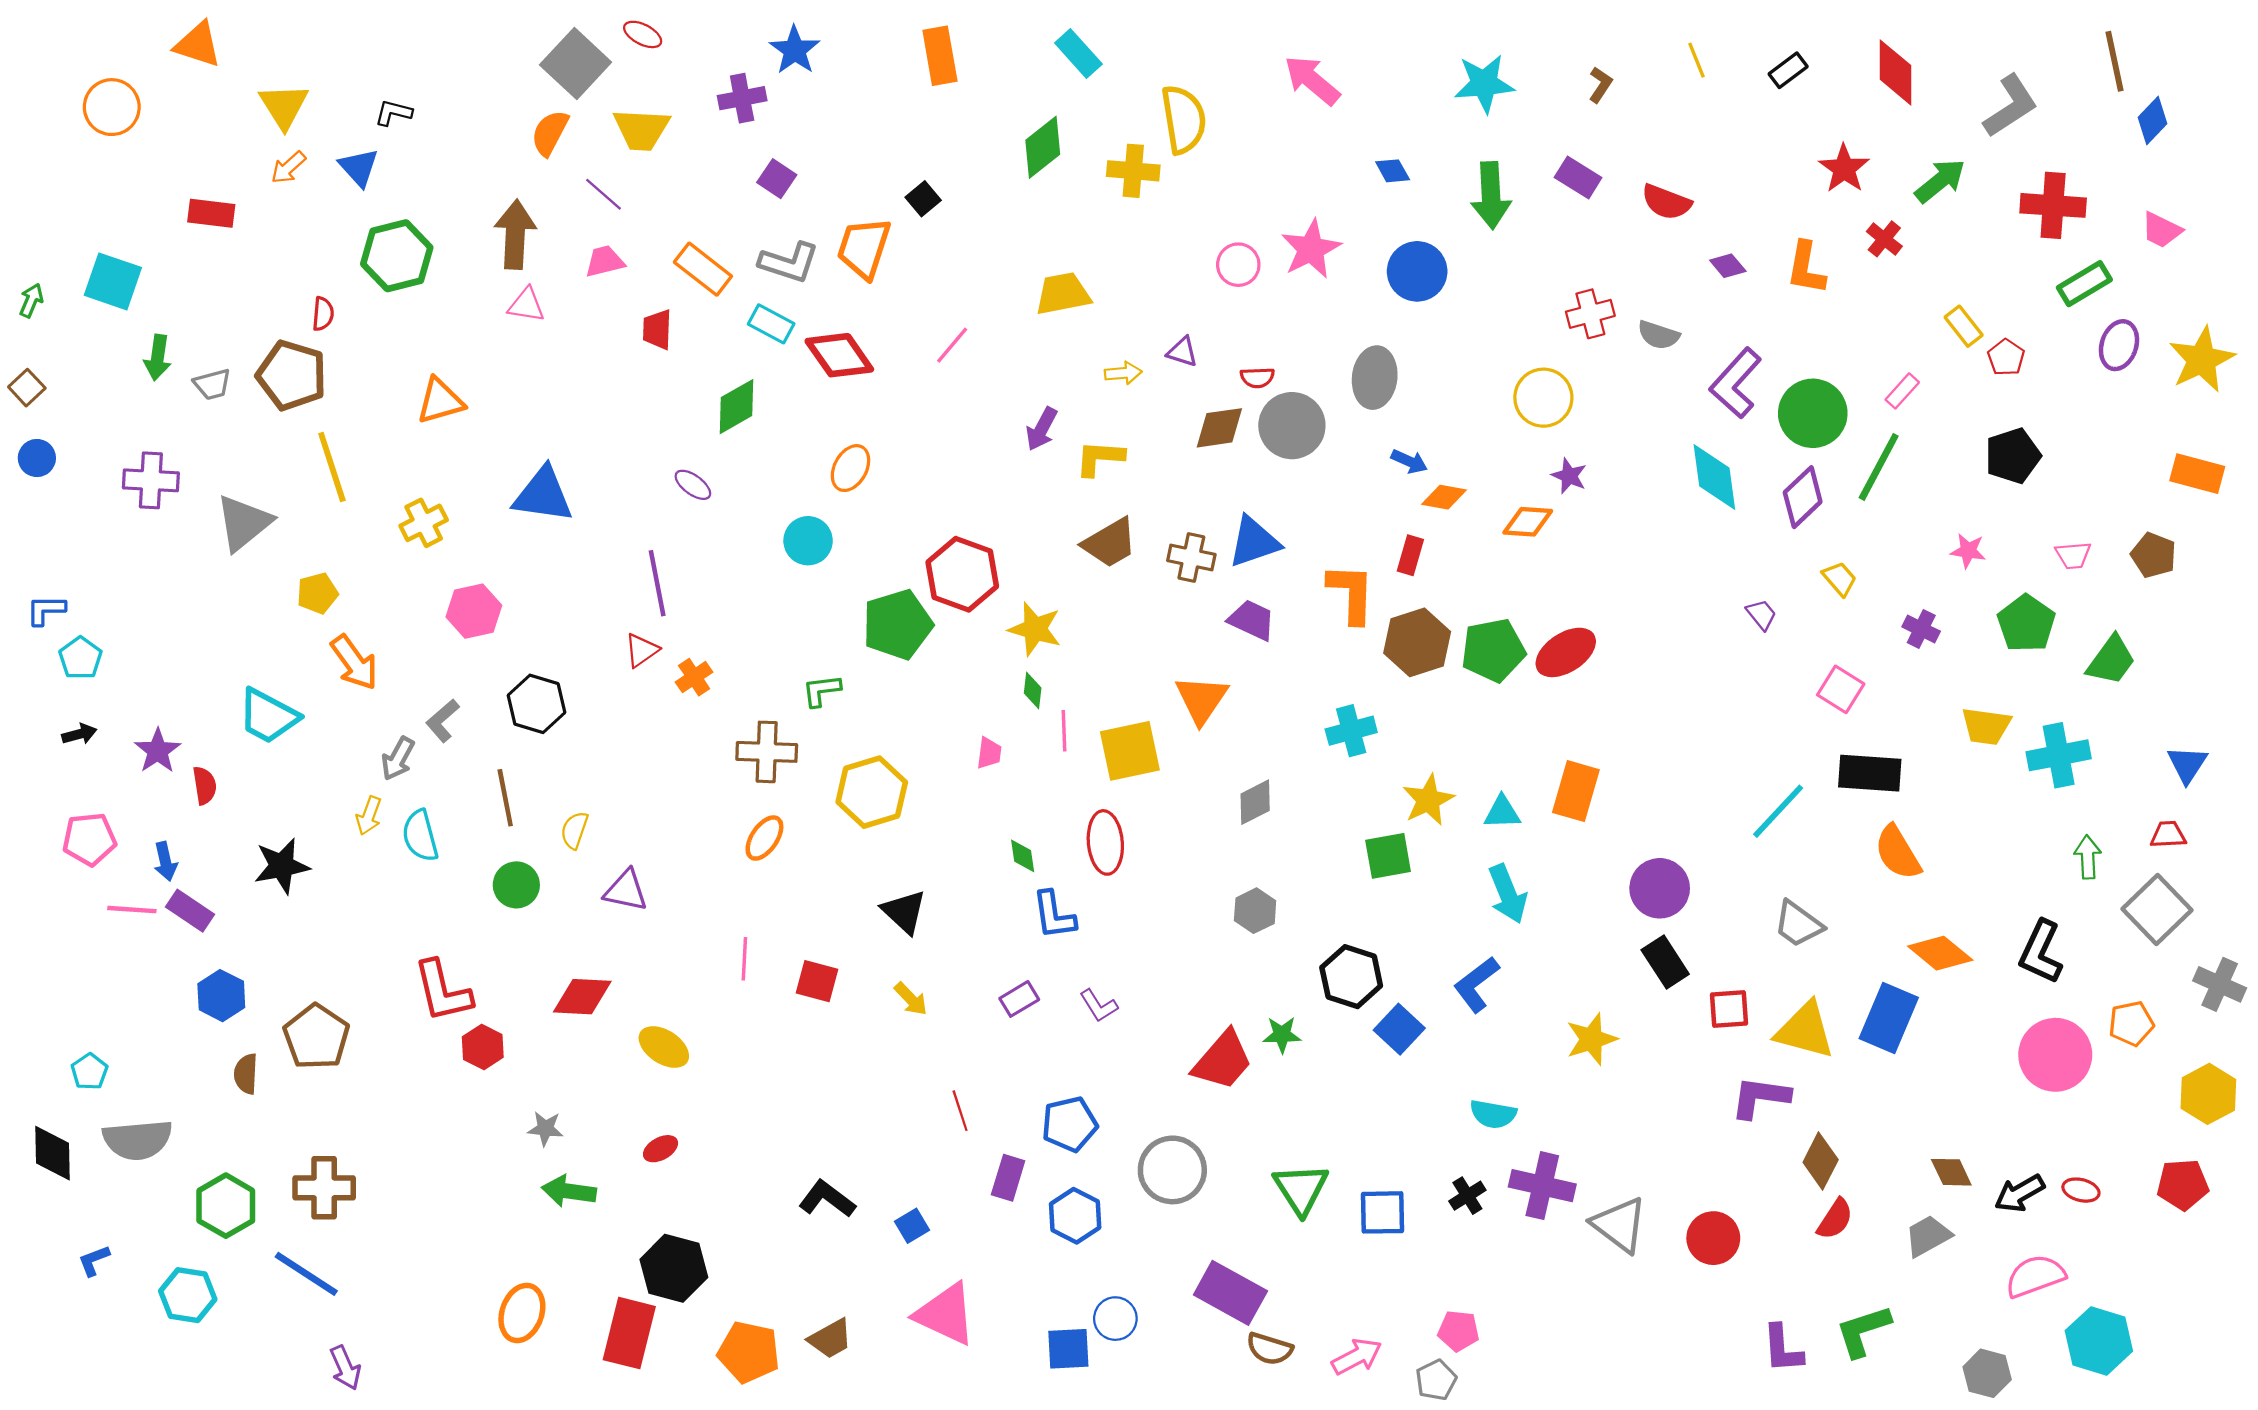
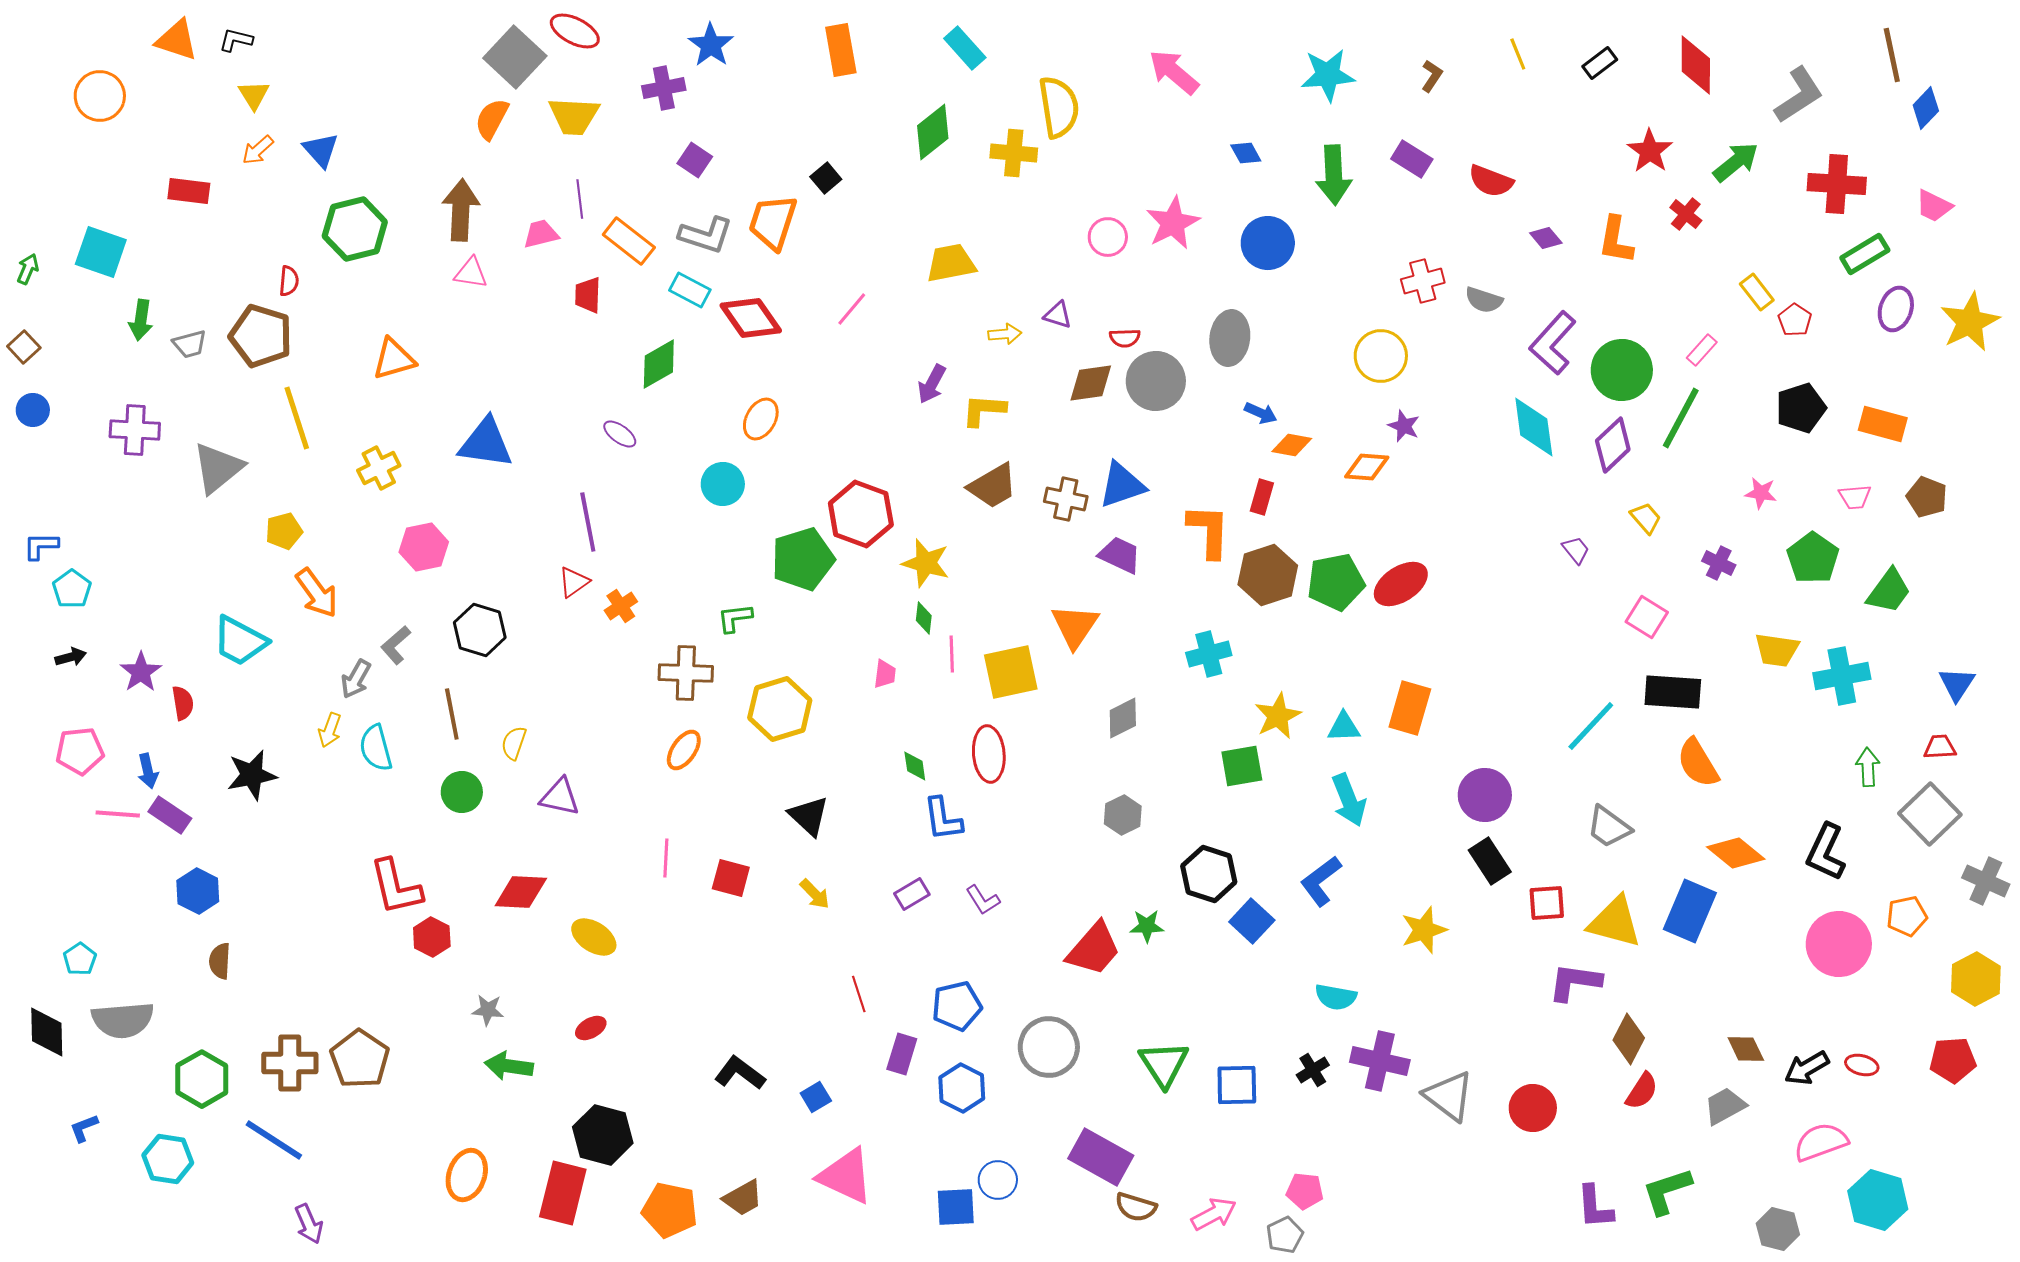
red ellipse: (643, 34) -> (575, 31), size x1.4
yellow triangle: (284, 106) -> (254, 95), size x0.7
black L-shape: (393, 113) -> (236, 40), moved
purple line: (604, 194) -> (580, 199), moved, turned 42
orange rectangle: (2197, 474) -> (1883, 424), moved
brown pentagon: (316, 1037) -> (360, 1059), moved

